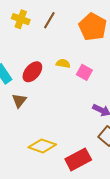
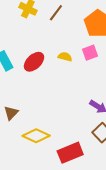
pink square: (84, 72) -> (90, 53), moved, turned 35
brown triangle: (19, 101) -> (11, 113), moved

